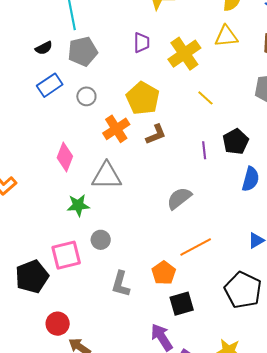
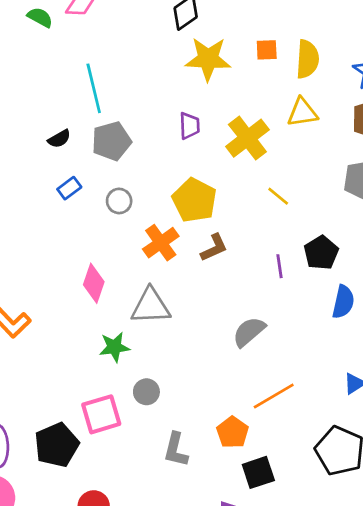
blue rectangle: (50, 85) -> (69, 188), size x0.7

